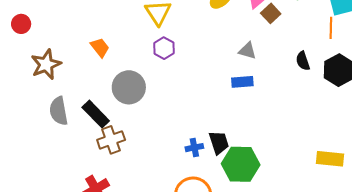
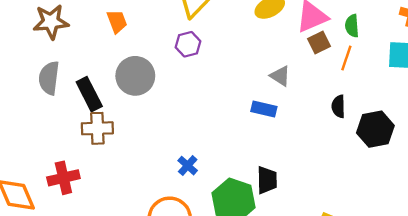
orange line: (331, 28) -> (346, 58), moved
black trapezoid: (219, 143) -> (267, 180), moved
blue cross: (194, 148) -> (188, 166), turned 36

